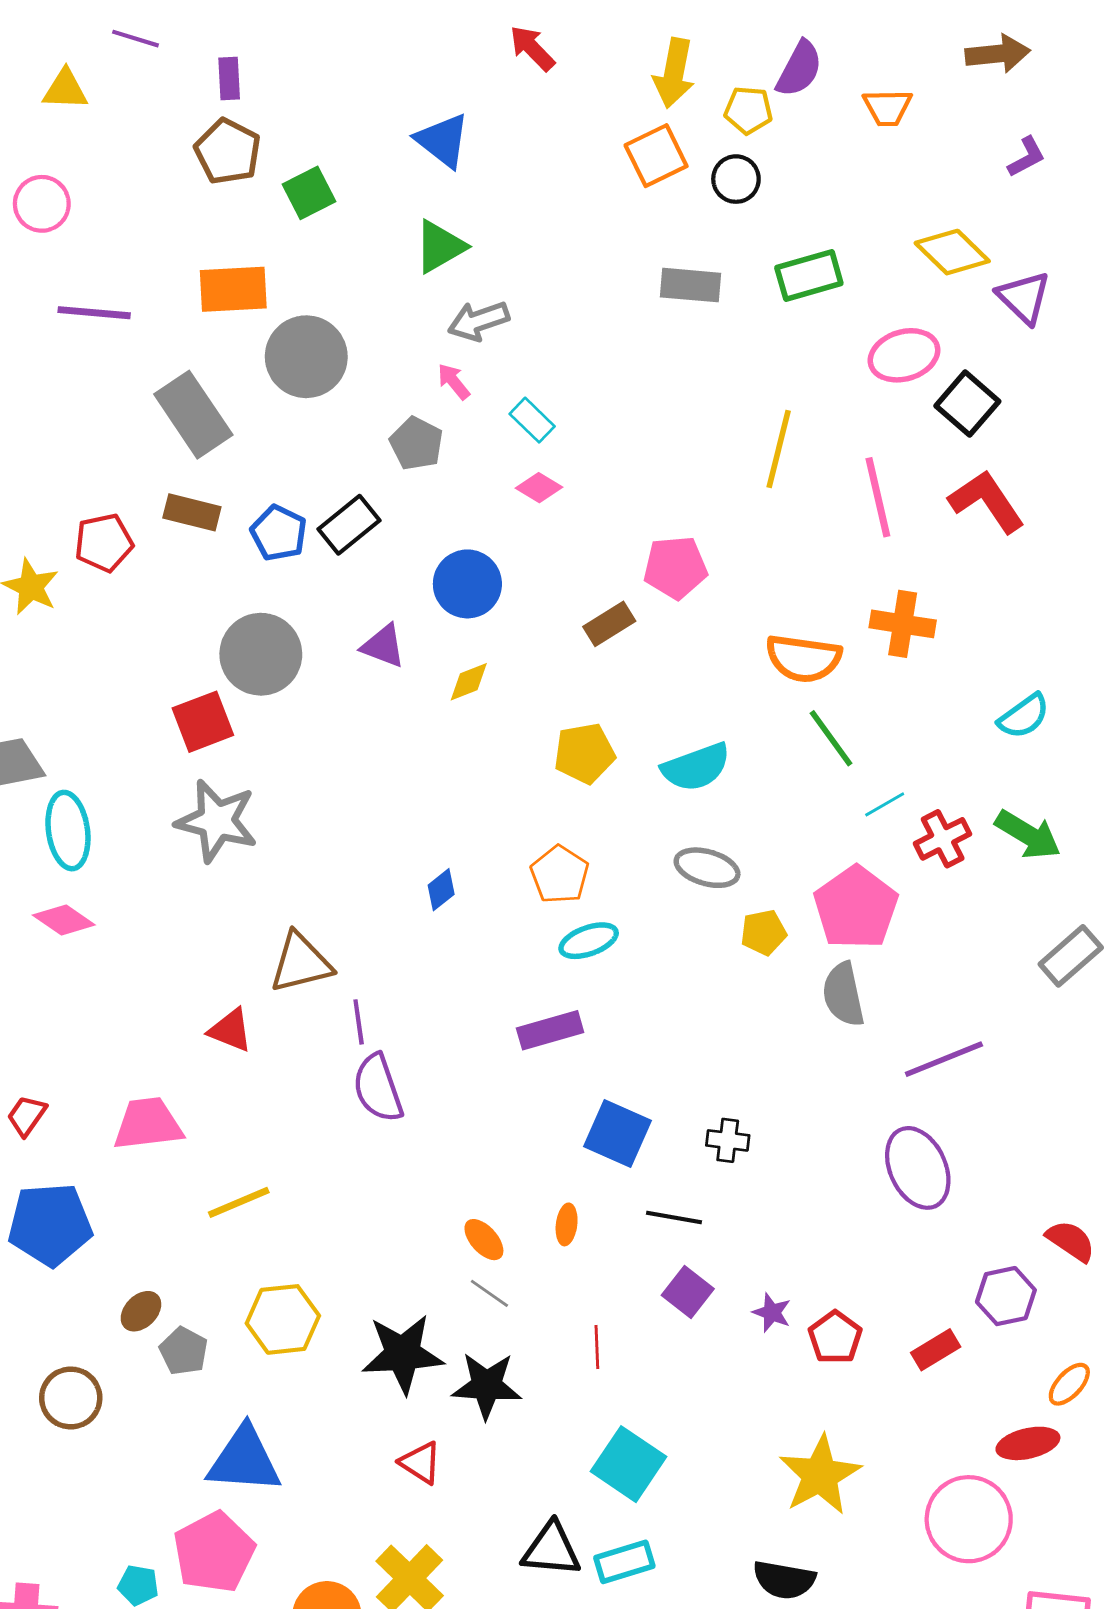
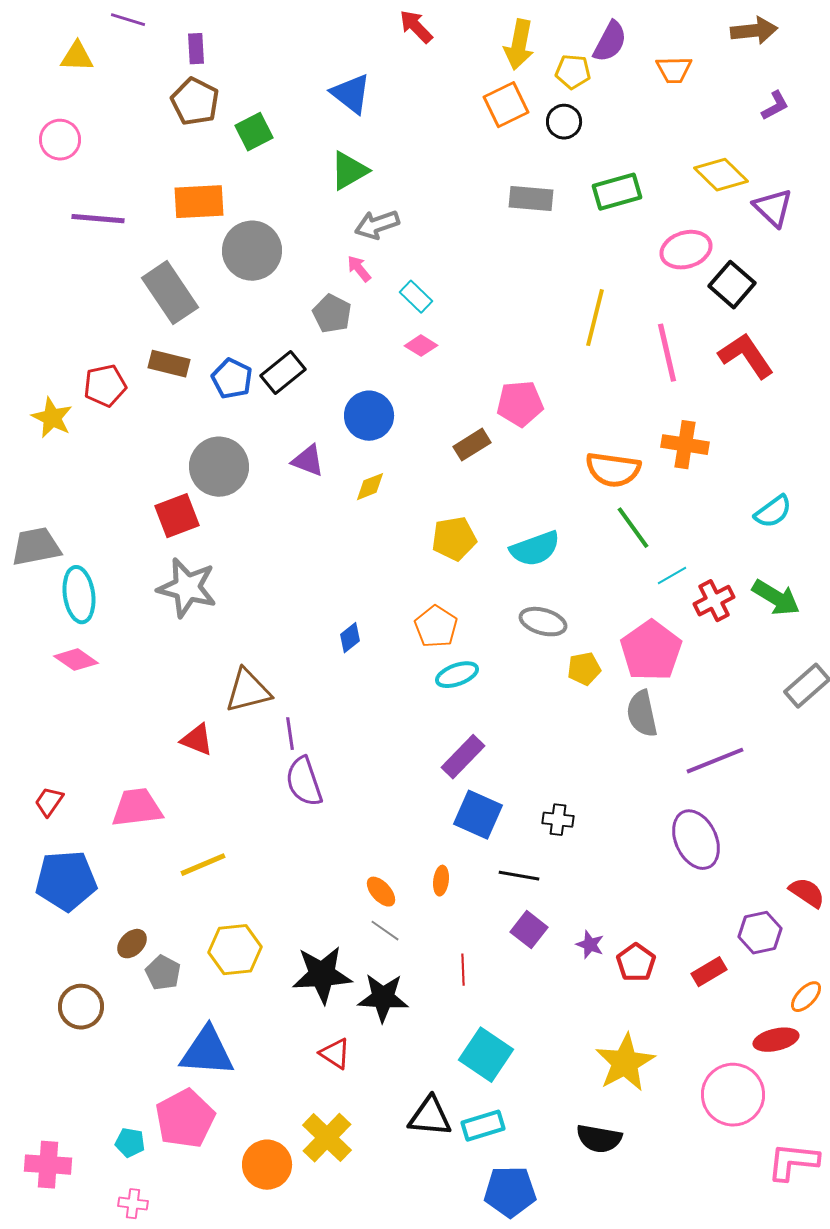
purple rectangle: (550, 1030) -> (463, 757), moved, turned -30

